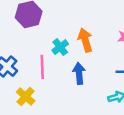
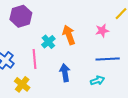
blue arrow: (79, 73) -> (65, 73), moved

